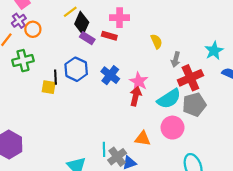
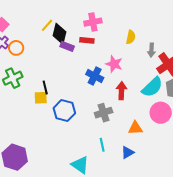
yellow semicircle: (156, 41) -> (131, 37), turned 48
blue hexagon: (76, 69) -> (64, 111), moved
pink star: (139, 81) -> (114, 64), moved
gray cross: (117, 157) -> (104, 113), moved, turned 30

